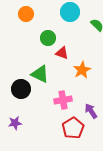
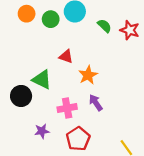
green circle: (48, 38) -> (51, 19), moved
purple arrow: (91, 111) -> (96, 103), moved
purple star: (15, 123) -> (42, 131), moved

